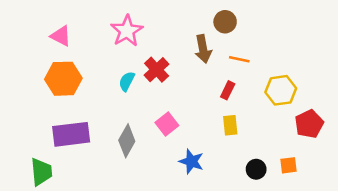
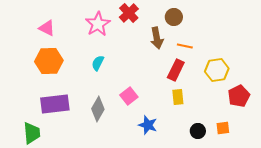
red cross: (157, 70) -> (129, 13), moved
red rectangle: (228, 90) -> (176, 70), size x1.5

